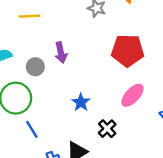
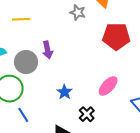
red pentagon: (128, 51) -> (116, 36), moved
gray circle: (35, 67) -> (26, 62), size x1.5

